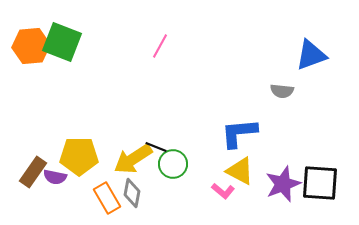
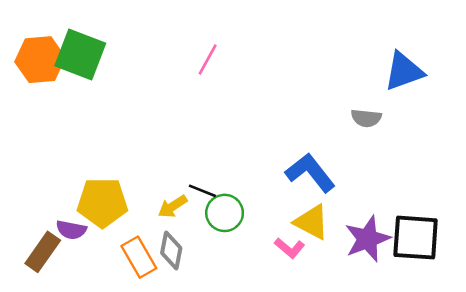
blue L-shape: (239, 133) -> (310, 173), turned 57
yellow arrow: (133, 159) -> (173, 206), size x0.6
brown rectangle: (33, 172) -> (43, 252), moved

